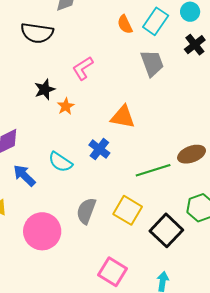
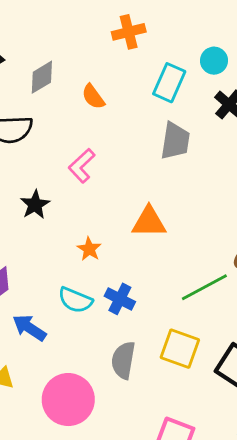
orange semicircle: (125, 24) -> (93, 97), moved
gray trapezoid: (152, 63) -> (175, 141), turned 40
orange star: (66, 106) -> (89, 249), moved
blue cross: (99, 149) -> (120, 299), moved

